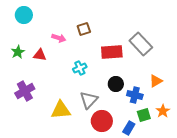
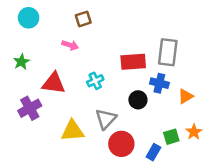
brown square: (84, 29) -> (83, 19), moved
gray rectangle: (141, 44) -> (168, 52), turned 50
red triangle: (40, 55) -> (54, 83), moved, size x1.5
blue cross: (135, 95) -> (159, 83), moved

